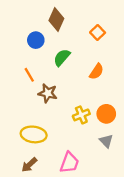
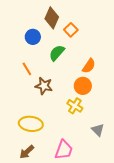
orange square: (98, 33) -> (71, 30), moved
orange circle: (106, 114) -> (83, 86), moved
yellow cross: (81, 115) -> (75, 106), turned -35

